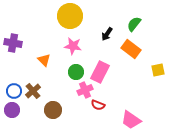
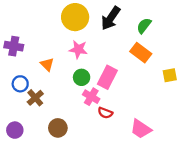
black arrow: (107, 34) -> (111, 18), moved, size x1.6
pink cross: (85, 90) -> (91, 97), turned -35
blue circle: (14, 91) -> (20, 84), moved
purple circle: (12, 110) -> (15, 130), moved
brown circle: (53, 110) -> (58, 128), moved

